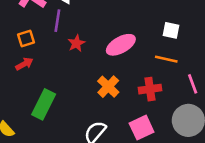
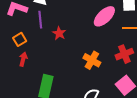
pink ellipse: (121, 45) -> (104, 16), moved
red arrow: (24, 64) -> (23, 59), turned -32

